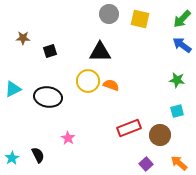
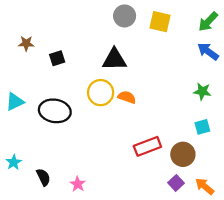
pink star: (68, 138) -> (78, 184), moved
cyan star: (12, 158) -> (14, 162), moved
purple square: (146, 164) -> (176, 183), moved

